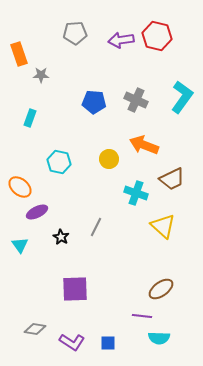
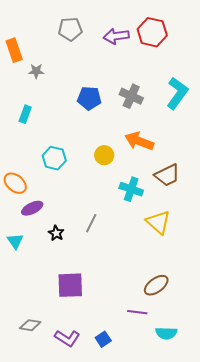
cyan semicircle: (159, 338) -> (166, 333), moved
blue square: (108, 343) -> (103, 339), turned -35

